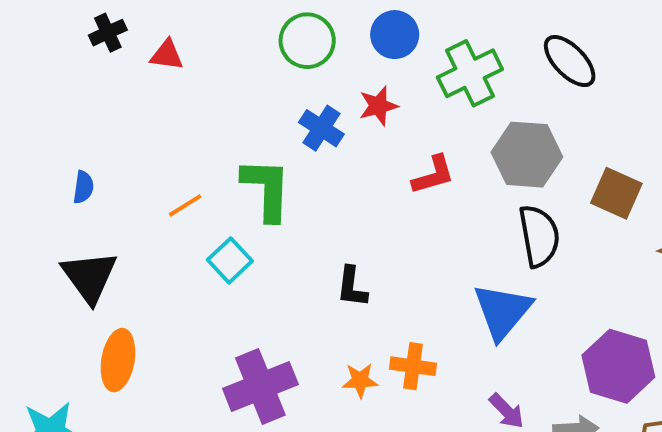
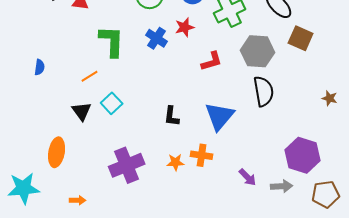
green L-shape: (266, 189) -> (112, 41), moved
brown square: (616, 193) -> (301, 38), moved
black triangle: (90, 277) -> (82, 111), moved, size x0.7
blue triangle: (502, 311) -> (220, 116), moved

